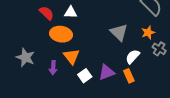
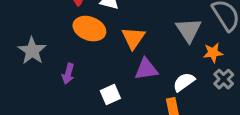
gray triangle: (119, 32) -> (189, 30), moved
orange triangle: (71, 57) -> (133, 38), moved
purple triangle: (107, 72) -> (146, 69), moved

